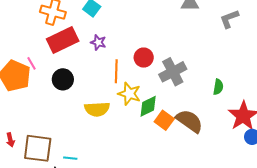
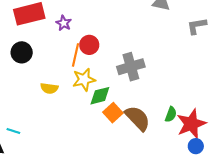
red circle: (144, 58) -> (89, 45), moved
green semicircle: (218, 87) -> (171, 114), moved
yellow star: (129, 94) -> (84, 80), turned 30
yellow semicircle: (97, 109) -> (49, 88), size x0.7

